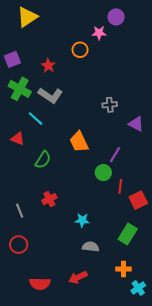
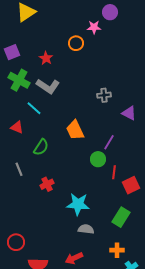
gray line: (20, 211) -> (19, 169), moved
cyan star: (82, 220) -> (78, 204), size x1.6
red circle: (19, 245) -> (16, 242), moved

